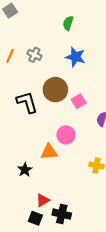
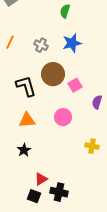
gray cross: (34, 55) -> (41, 45), moved
blue star: (75, 57) -> (72, 43), turned -30
orange triangle: (49, 152) -> (27, 120), moved

